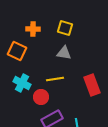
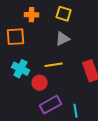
orange square: (17, 51) -> (16, 37), turned -30
gray triangle: (64, 53) -> (63, 39), turned -35

